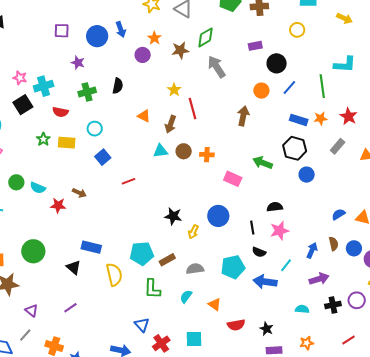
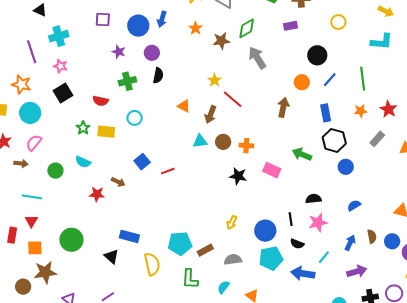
blue arrow: (121, 29) -> (162, 19), turned 35
purple rectangle: (255, 46) -> (291, 26), moved
purple circle: (143, 55) -> (152, 53), moved
cyan L-shape: (345, 65) -> (382, 42), moved
cyan cross: (44, 86) -> (59, 36), moved
red line: (193, 109) -> (233, 99), turned -35
blue rectangle: (299, 120) -> (326, 113), moved, turned 60
blue square: (103, 157) -> (142, 162), moved
cyan semicircle: (38, 188) -> (83, 162), moved
blue semicircle: (338, 214) -> (354, 205), moved
black star: (173, 216) -> (238, 176), moved
blue circle: (218, 216) -> (265, 231), moved

